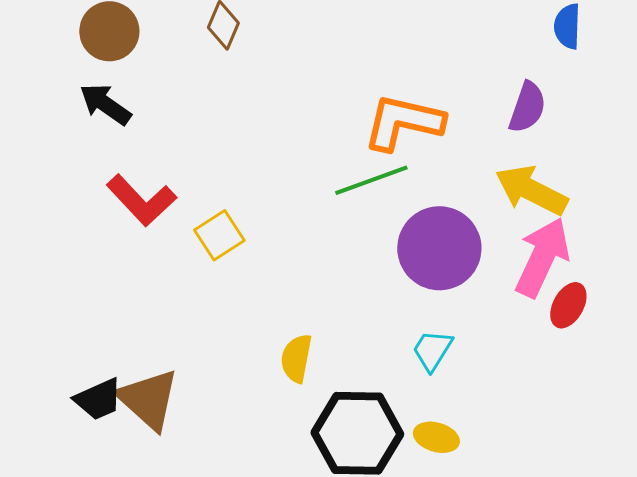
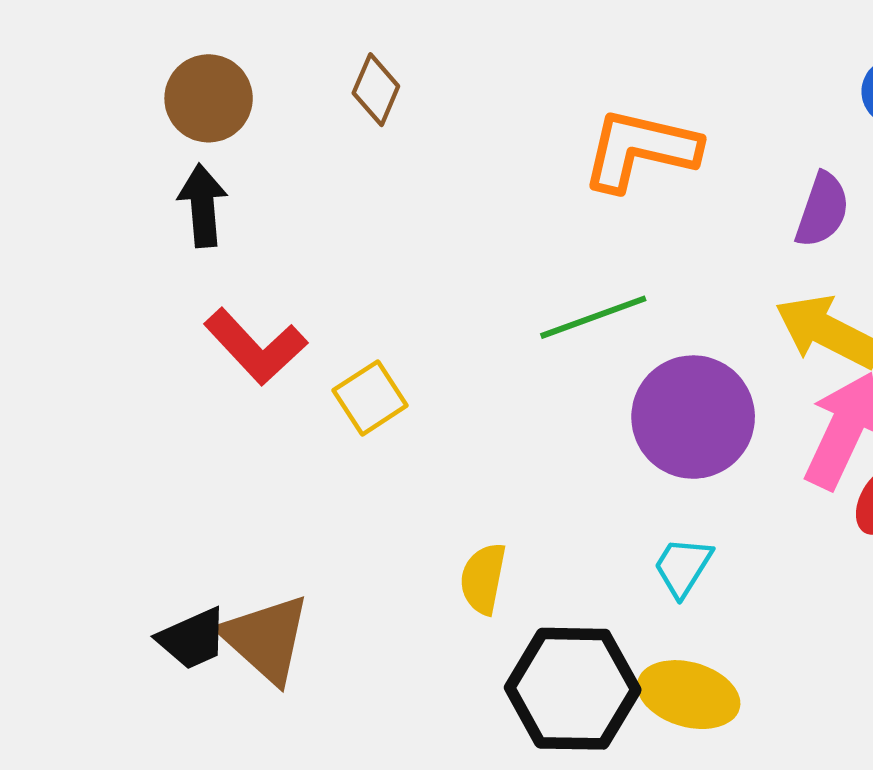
black arrow: (105, 104) -> (203, 206), turned 50
orange L-shape: (403, 122) -> (640, 150), moved
yellow ellipse: (436, 437) -> (689, 695), size x1.5

